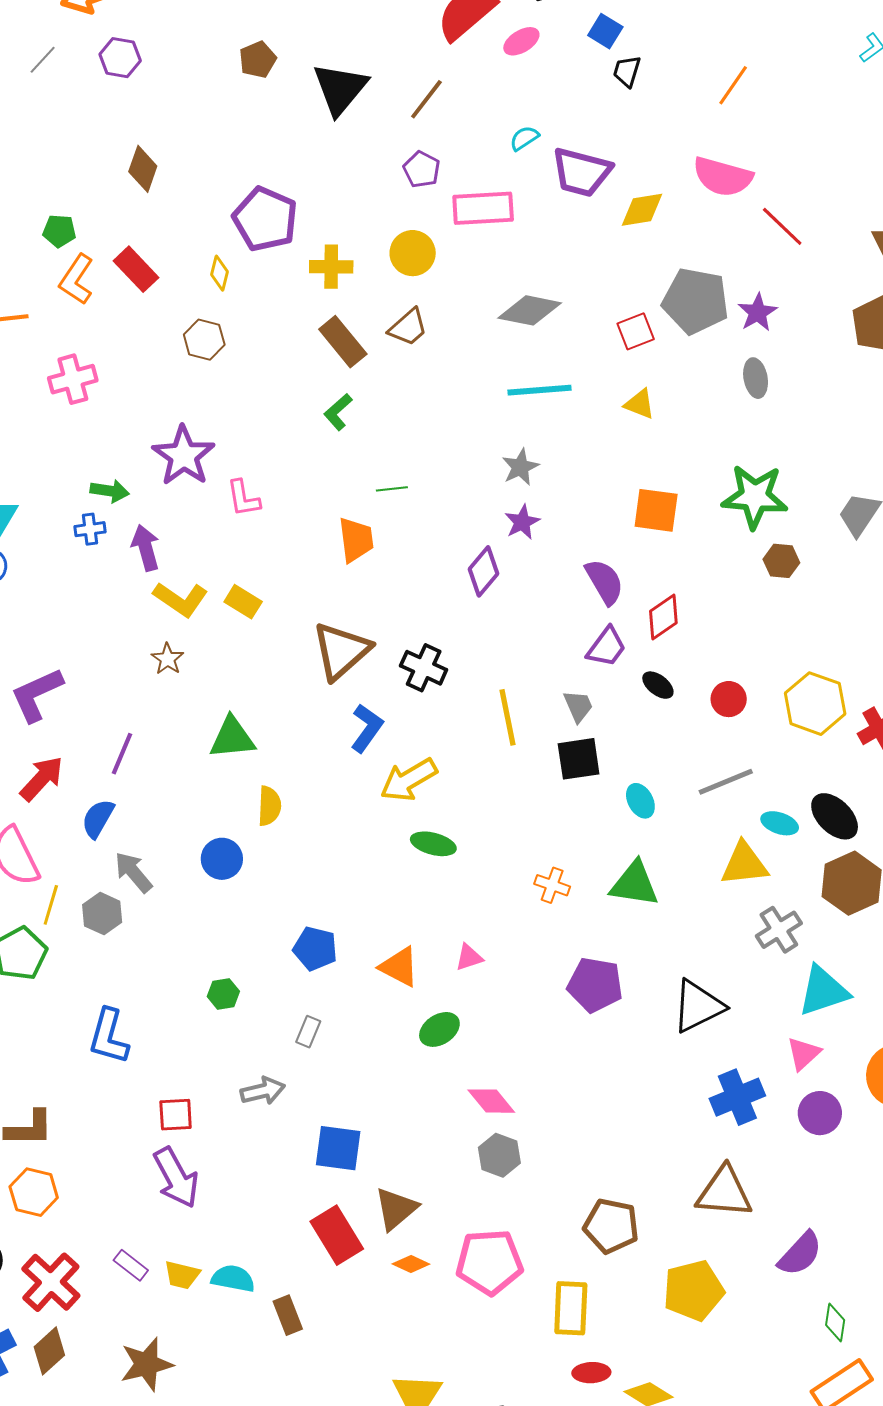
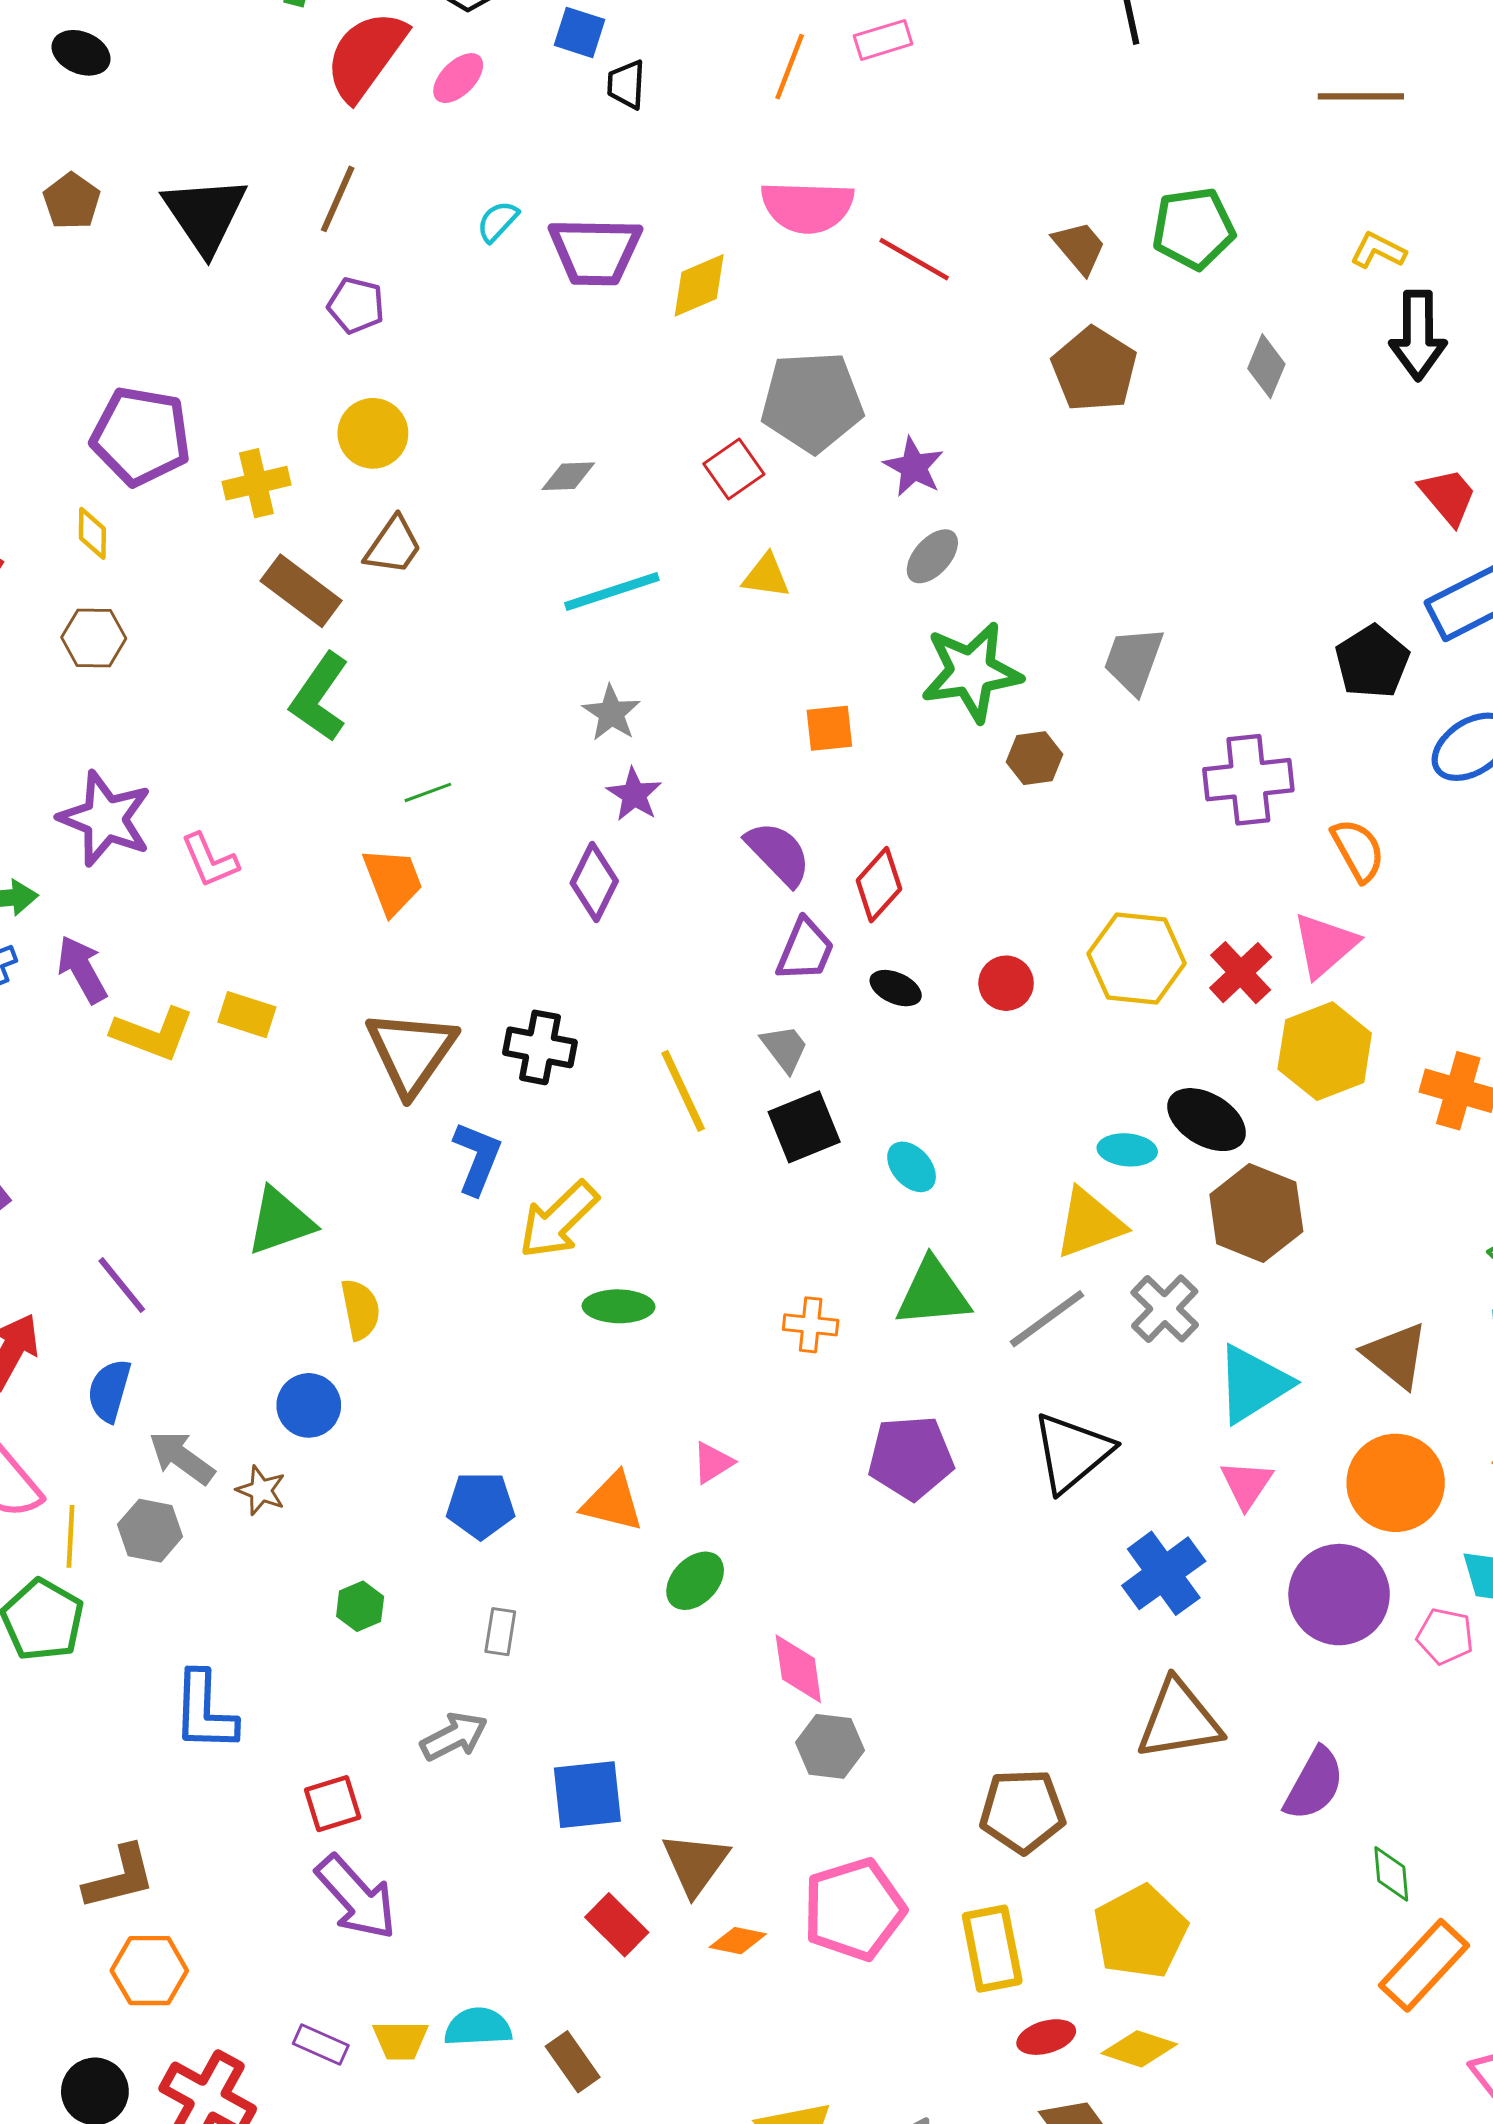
pink rectangle: (483, 208) -> (883, 40), moved, size x0.6
gray diamond: (530, 310) -> (568, 476), size x0.6
purple star: (757, 312) -> (914, 467), moved
gray ellipse: (756, 378) -> (932, 556), moved, turned 66
green L-shape: (338, 412) -> (320, 697), size x1.5
orange square: (656, 510) -> (829, 728), size x0.7
brown star: (167, 659) -> (261, 1490), moved
purple line: (122, 754) -> (122, 1285), turned -48
gray line: (726, 782) -> (1047, 1319), moved
pink diamond: (491, 1101) -> (798, 1669), turned 45
purple circle: (820, 1113) -> (1339, 1595), moved, size x1.5
red rectangle: (337, 1235) -> (617, 1925), size x0.7
yellow pentagon: (693, 1290) -> (1140, 1932), moved

